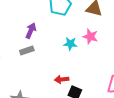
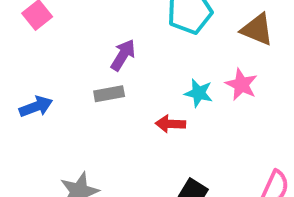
red arrow: (62, 79) -> (170, 124), moved

